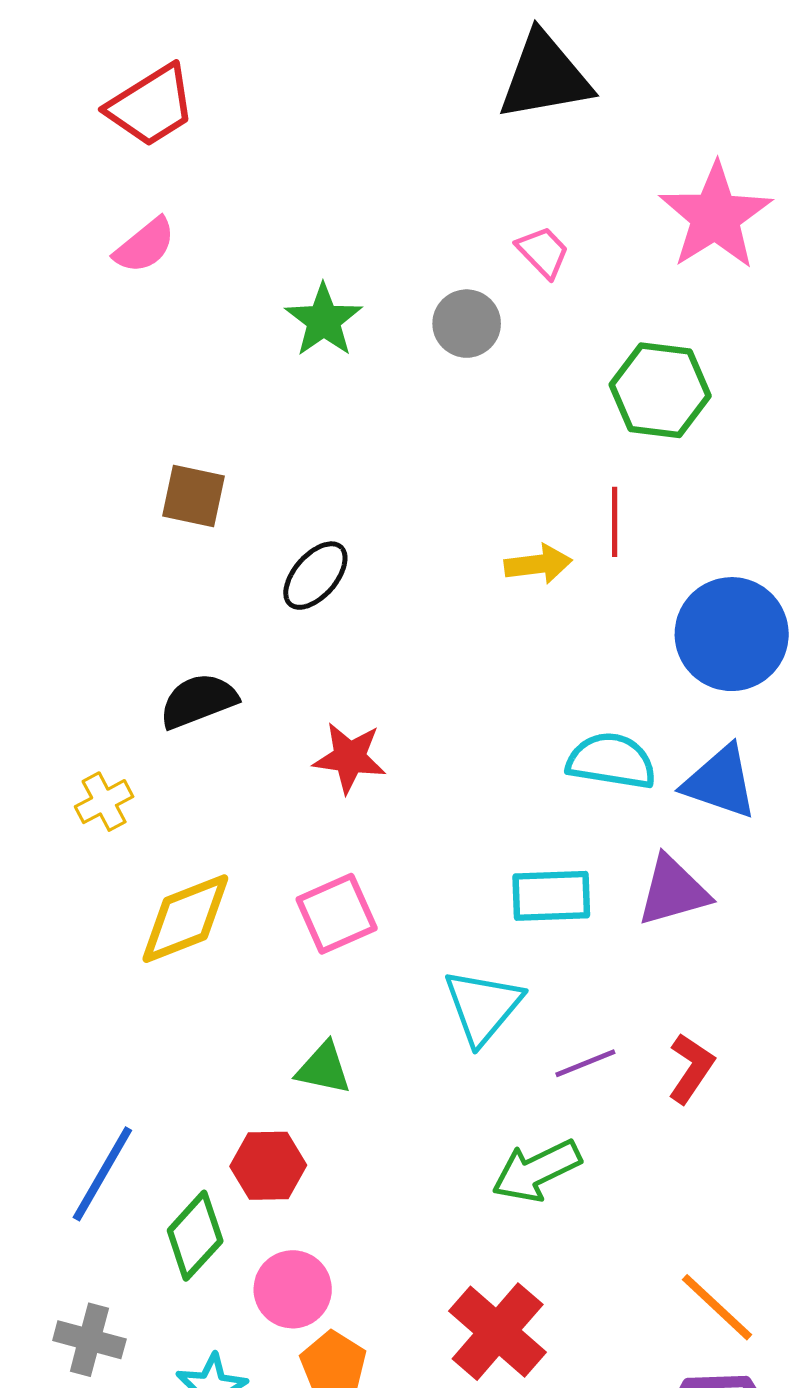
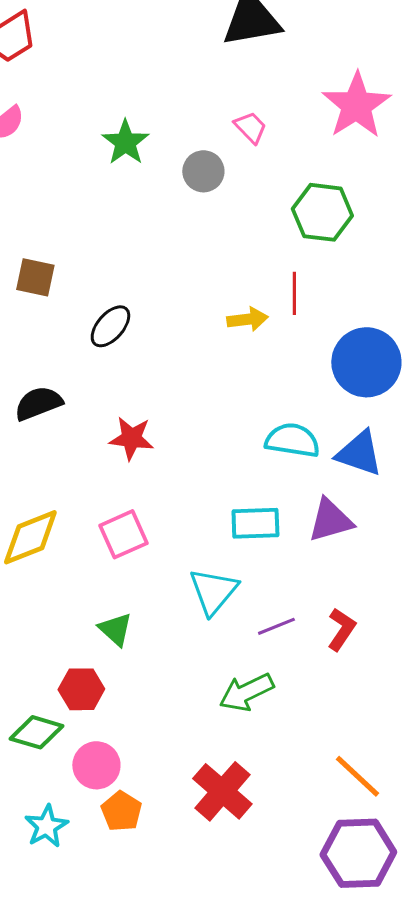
green star: (324, 320) -> (125, 142), moved
green triangle: (324, 1068) -> (115, 629), turned 30
green diamond: (195, 1236) -> (36, 732), turned 64

